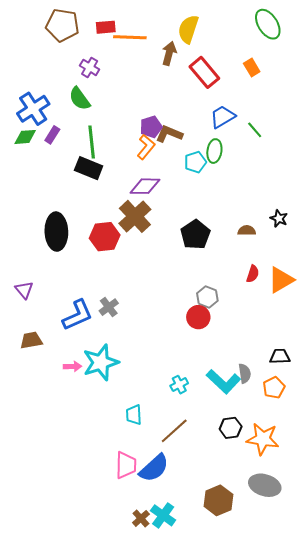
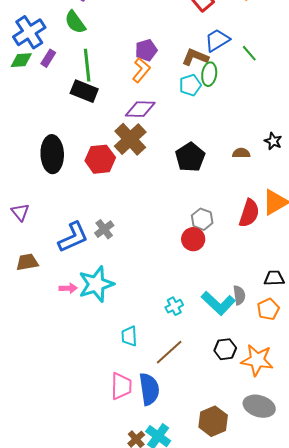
brown L-shape: (169, 134) -> (195, 57), moved
red semicircle: (253, 274) -> (249, 213), moved, size x1.6
blue semicircle: (154, 468) -> (149, 389), turned -56

